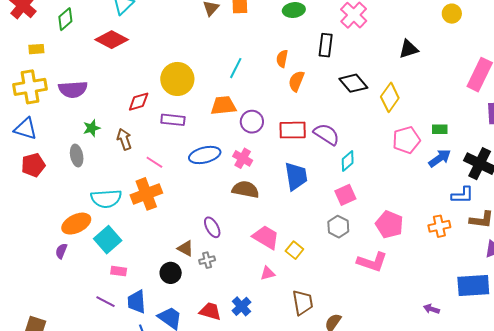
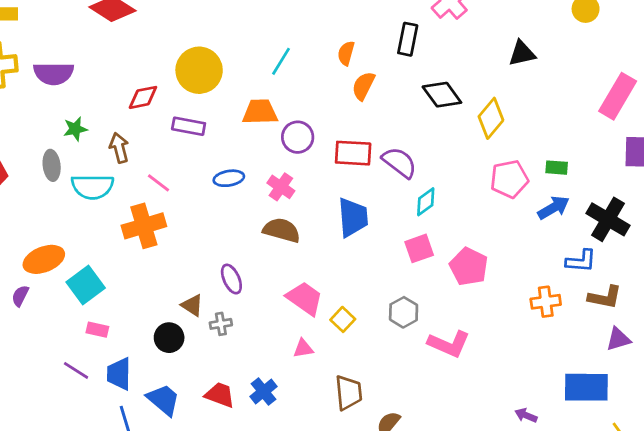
blue ellipse: (205, 155) -> (229, 178), size x0.7
cyan semicircle: (106, 199) -> (92, 187), moved
pink pentagon: (389, 224) -> (469, 267), moved
gray hexagon: (338, 227) -> (404, 312), moved

